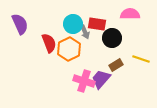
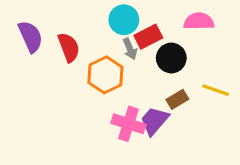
cyan circle: (73, 24) -> (124, 20), moved
red rectangle: (97, 24) -> (148, 37), turned -36
red semicircle: (49, 43) -> (69, 47), moved

